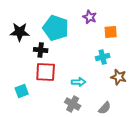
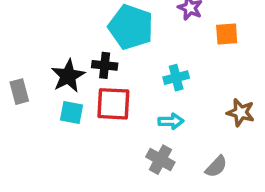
black star: (20, 32) -> (68, 76), moved, turned -30
cyan cross: (103, 57) -> (176, 78), moved
cyan square: (22, 91) -> (72, 112), moved, turned 32

